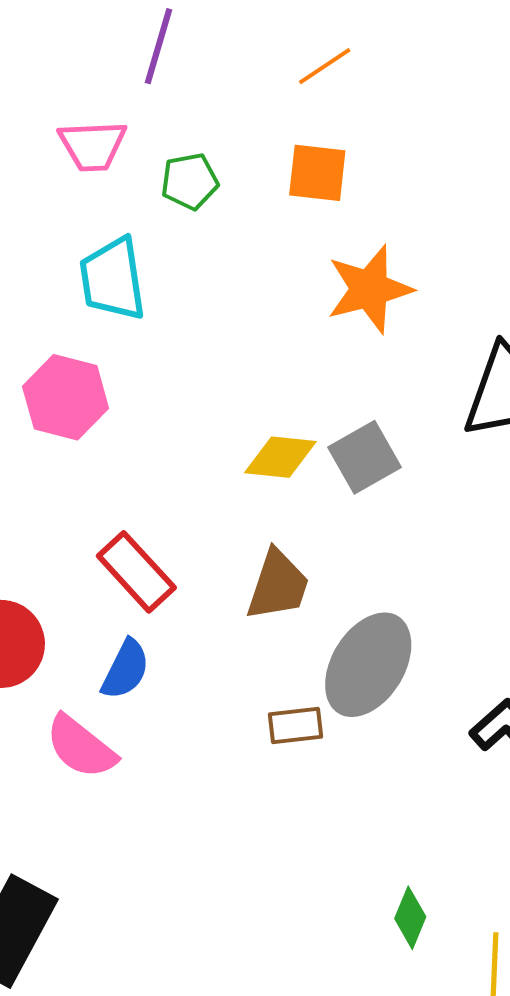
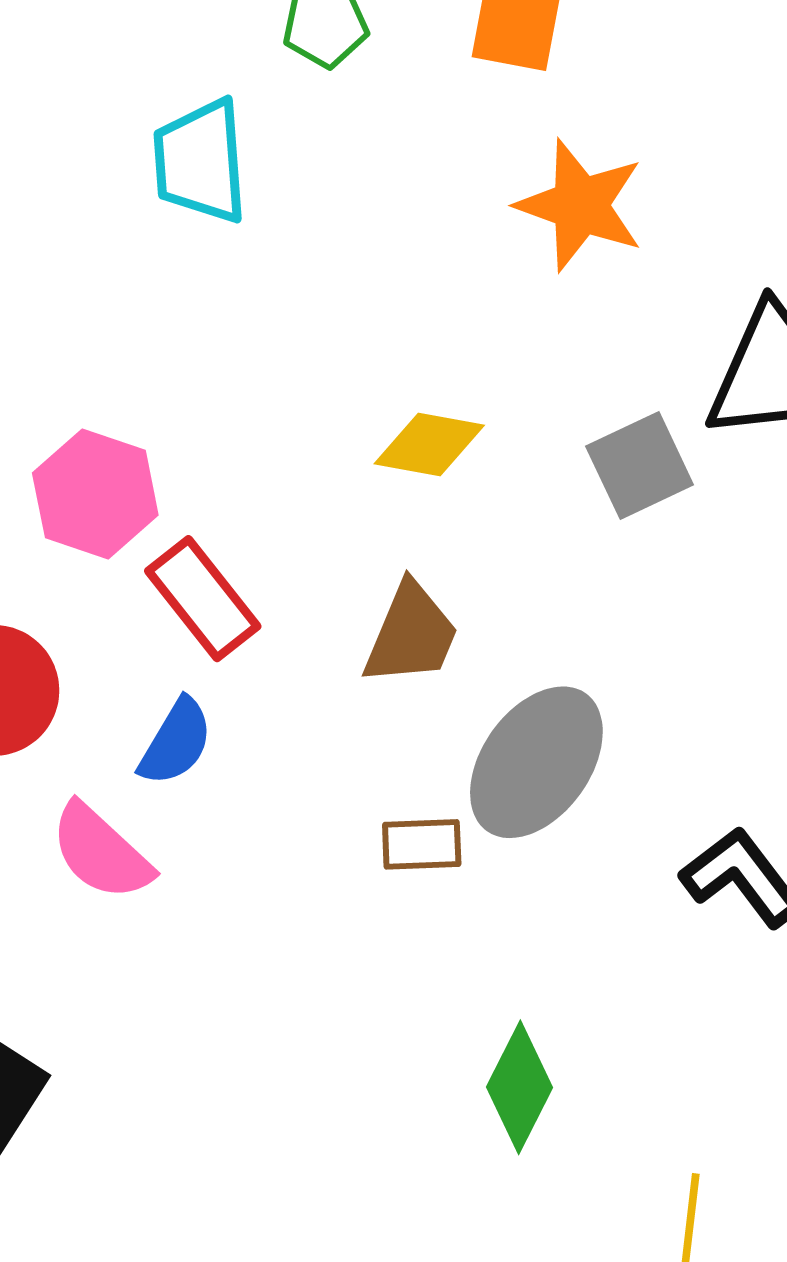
orange star: (369, 289) -> (580, 205), turned 30
pink hexagon: (66, 397) -> (95, 494), moved
gray square: (365, 457) -> (640, 465), moved
green diamond: (410, 918) -> (520, 1087), moved, size x1.4

